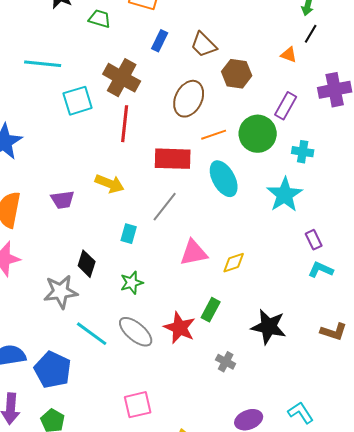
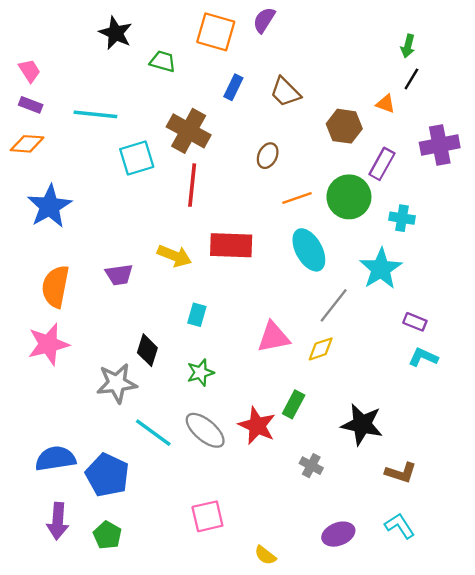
brown hexagon: (237, 74) -> (344, 126), moved
brown ellipse: (189, 99) -> (268, 156), size x0.6
red rectangle: (173, 159) -> (231, 245), moved
gray line: (165, 207) -> (334, 305), moved
purple rectangle: (314, 240) -> (415, 322), turned -42
brown L-shape: (334, 332) -> (401, 473), moved

